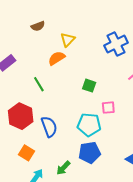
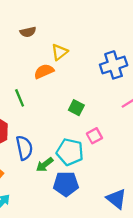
pink square: (108, 108) -> (94, 136), turned -32
green arrow: (63, 168) -> (45, 165), moved

